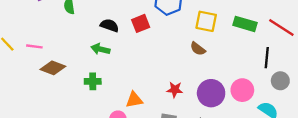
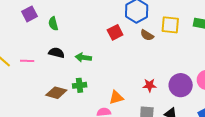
black semicircle: (109, 25) -> (56, 53), moved
brown semicircle: (198, 49) -> (147, 35), moved
brown diamond: (53, 68) -> (56, 93), moved

